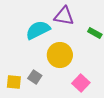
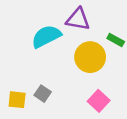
yellow circle: (60, 55) -> (90, 57), moved

